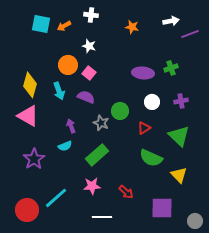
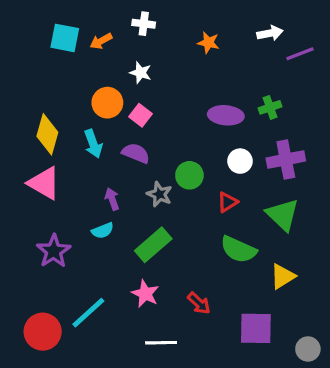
purple cross: (181, 101) -> (286, 159), size x1.6
yellow triangle: (179, 175) -> (283, 276), turned 42
pink star: (92, 186) -> (145, 294), turned 30

